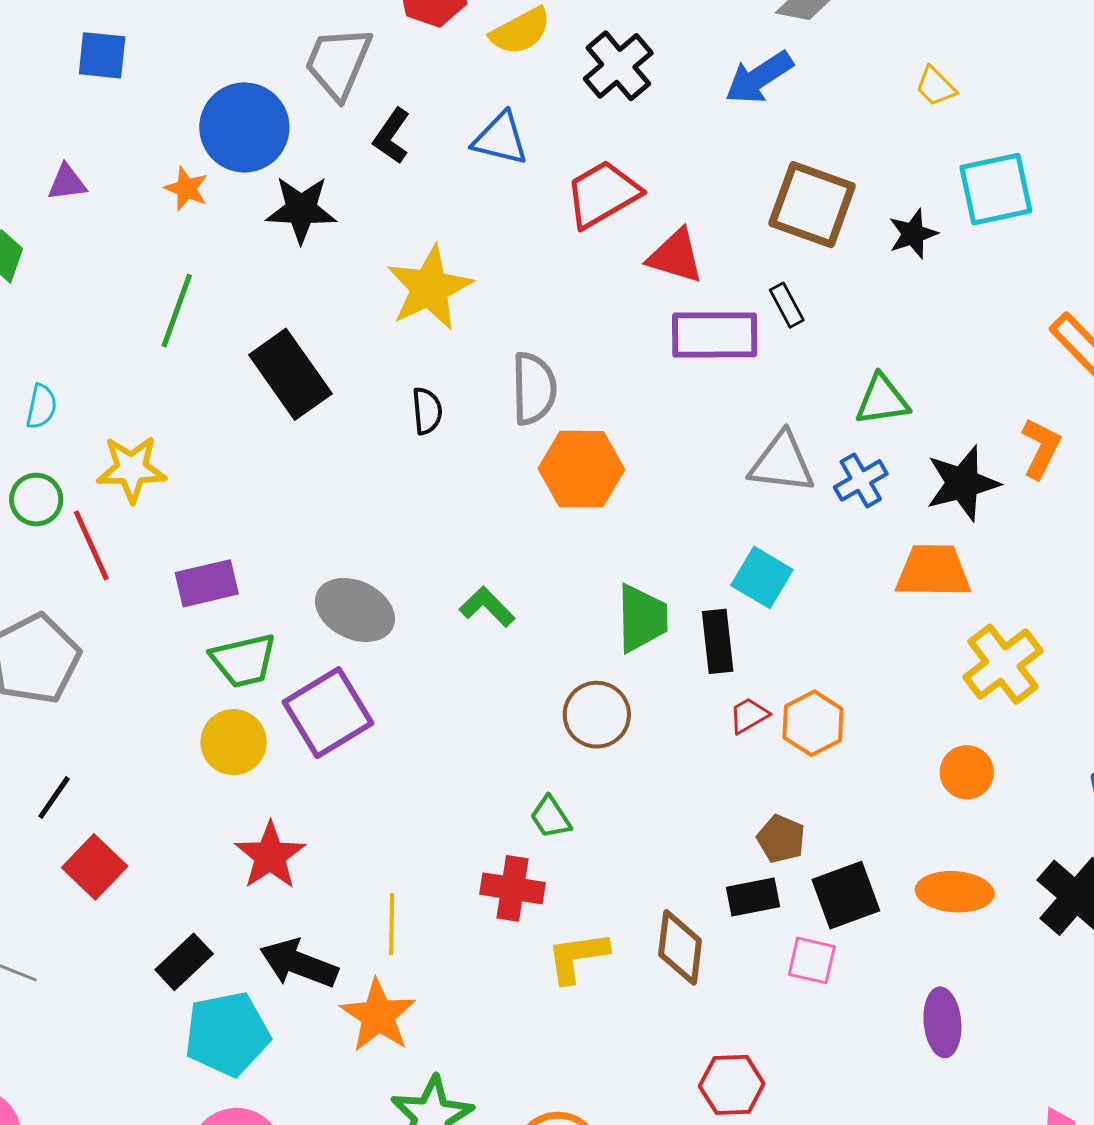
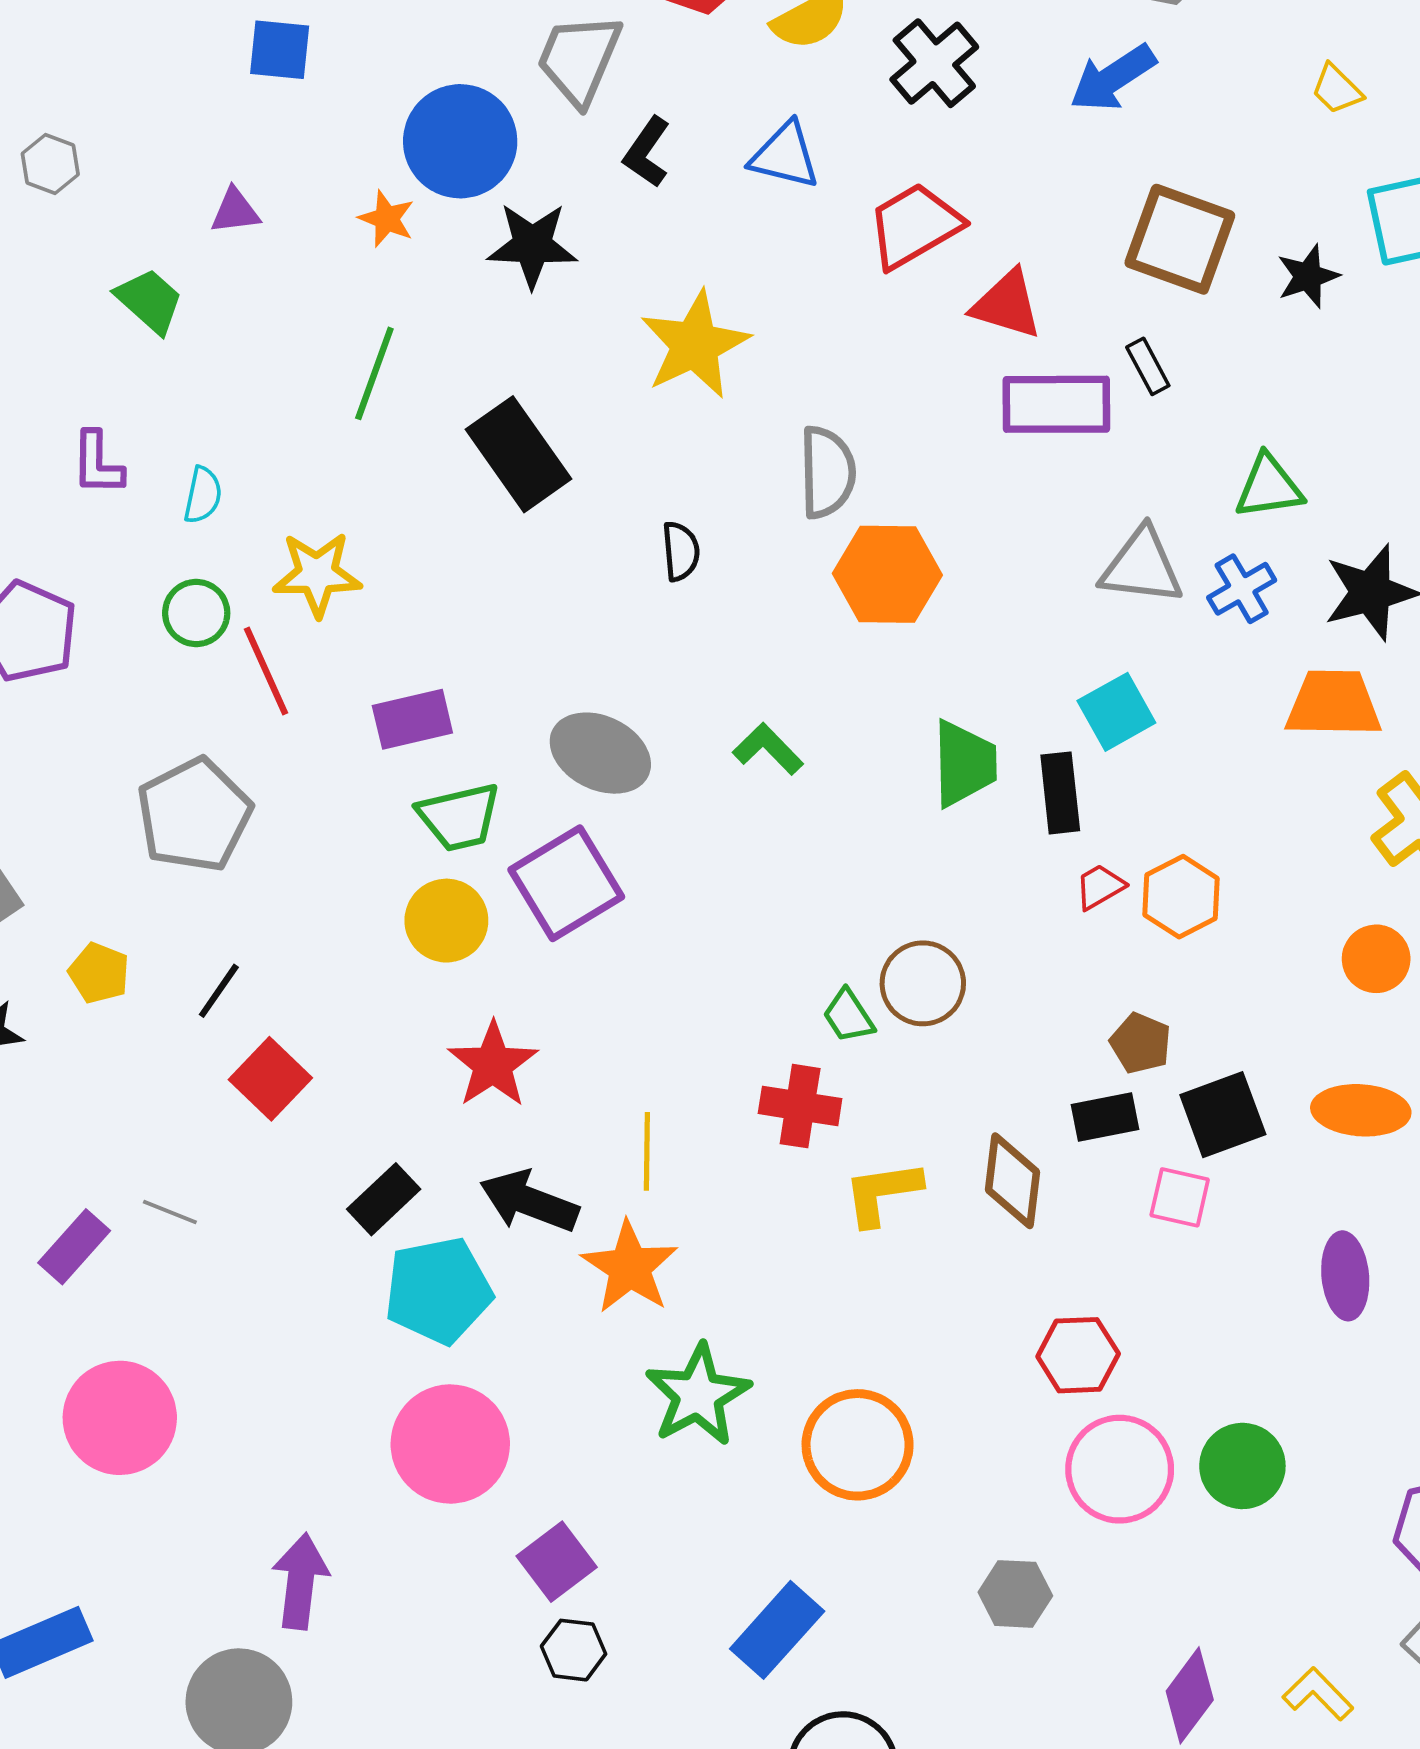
black semicircle: (427, 411) -> (681, 551), moved
cyan square: (762, 577) -> (1116, 712), turned 30
brown circle: (597, 715) -> (923, 983), moved

